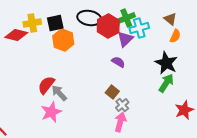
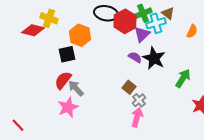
brown triangle: (170, 19) -> (168, 13), moved
yellow cross: (32, 23) -> (49, 18), turned 30
black square: (55, 23) -> (67, 54), moved
black star: (166, 63) -> (154, 58), moved

